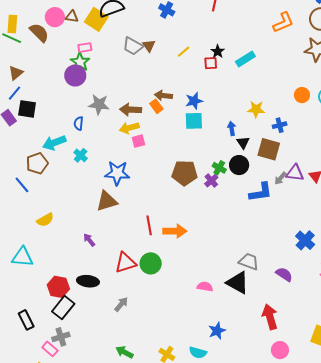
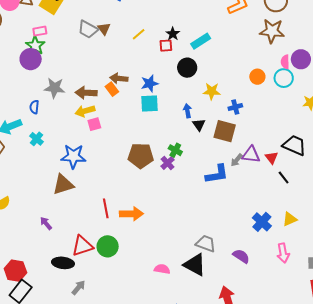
black circle: (239, 165) -> (187, 68), moved
black ellipse: (88, 281) -> (63, 263), moved

